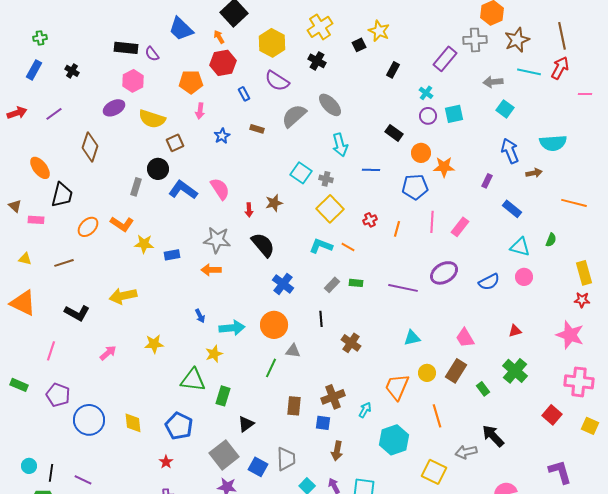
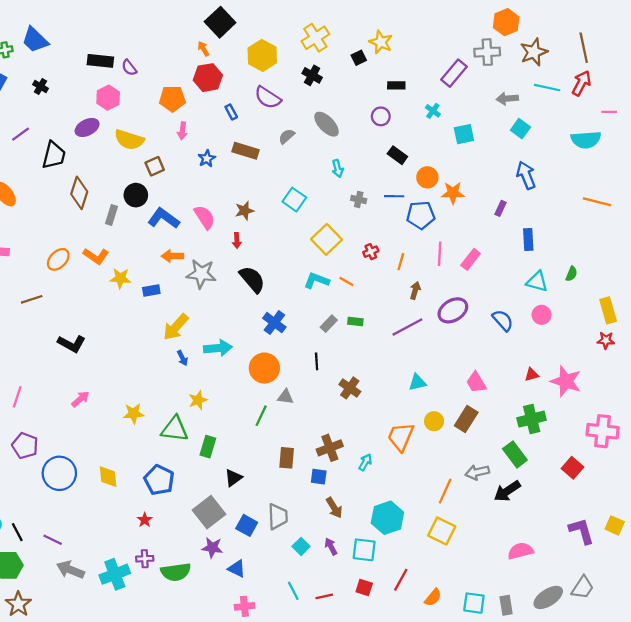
blue trapezoid: (181, 29) -> (35, 40), moved
black rectangle: (393, 70) -> (396, 85), turned 63
gray semicircle: (294, 116) -> (287, 136), size x0.6
purple circle: (428, 116) -> (381, 116), moved
brown rectangle: (257, 129) -> (246, 151), size x1.6
cyan semicircle: (553, 143) -> (586, 140), moved
cyan arrow: (340, 145) -> (338, 168), size x0.7
brown diamond: (90, 147) -> (79, 193), moved
blue line: (371, 170) -> (394, 196), moved
brown arrow: (534, 173) -> (415, 290), moved, turned -63
gray cross: (326, 179) -> (359, 200), moved
black trapezoid: (62, 195) -> (54, 155), moved
brown star: (274, 203) -> (244, 211), moved
orange line: (574, 203) -> (597, 202), moved
blue rectangle: (512, 209) -> (528, 239), turned 48
orange arrow: (211, 270) -> (172, 256), moved
blue semicircle: (489, 282) -> (503, 320), turned -105
purple line: (403, 288) -> (407, 327), turned -40
yellow arrow: (123, 296) -> (176, 327), moved, turned -36
black L-shape: (77, 313) -> (72, 344), moved
cyan arrow: (232, 328) -> (218, 348), moved
pink star: (570, 335) -> (566, 381), moved
yellow star: (154, 344) -> (134, 413), moved
green cross: (515, 371) -> (532, 419), turned 35
green rectangle: (483, 389) -> (515, 454), moved, size x1.6
orange line: (437, 416) -> (445, 491), moved, turned 40
yellow square: (590, 426) -> (615, 525), moved
black arrow: (493, 436) -> (507, 491), turned -80
cyan hexagon: (394, 440) -> (387, 518), moved
brown arrow: (337, 451) -> (334, 508), turned -42
gray arrow: (466, 452) -> (477, 472), moved
black line: (51, 473) -> (17, 532), turned -36

